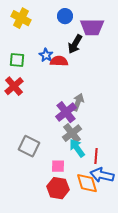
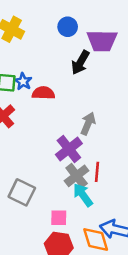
blue star: (46, 55) -> (23, 82), moved
red semicircle: (59, 61) -> (43, 93), moved
gray arrow: (78, 102) -> (88, 124), moved
red line: (96, 156) -> (97, 172), moved

